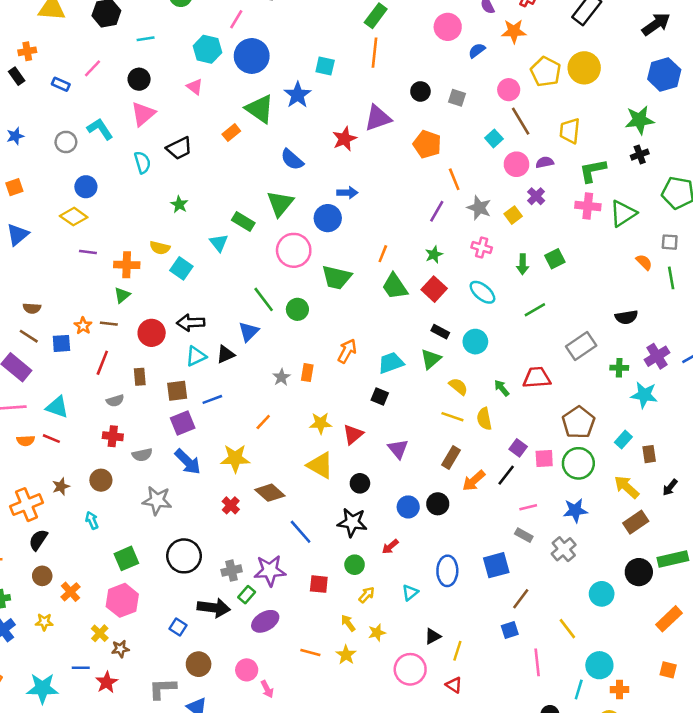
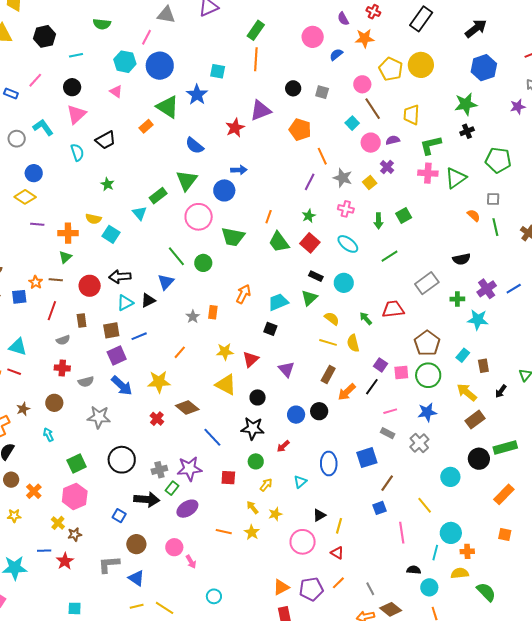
green rectangle: (243, 221) -> (158, 196), turned -66

